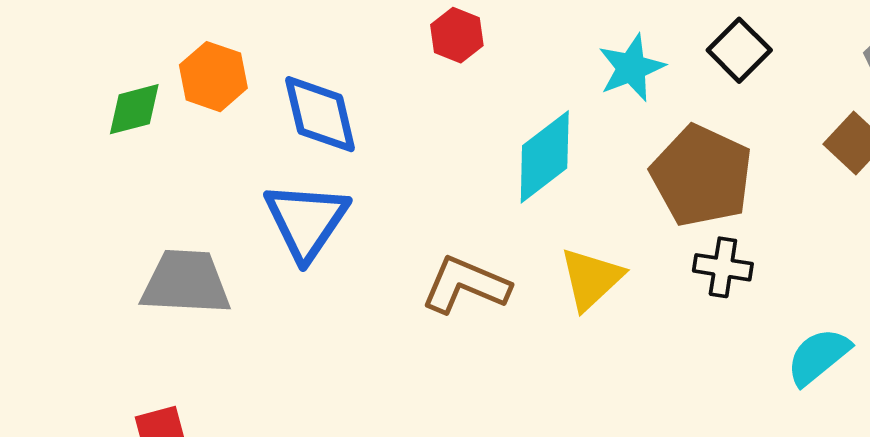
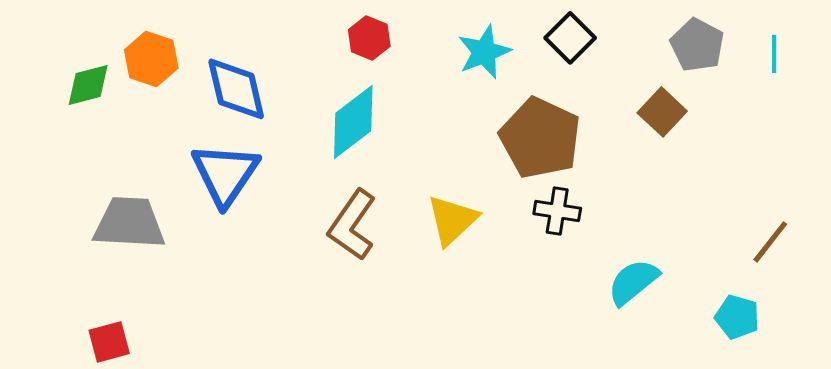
red hexagon: (457, 35) -> (369, 38), moved
cyan diamond: (545, 157) -> (353, 122), moved
brown L-shape: (466, 285) -> (352, 225), turned -78

